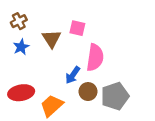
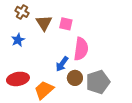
brown cross: (19, 21) -> (22, 12), moved, turned -32
brown triangle: (52, 39) -> (44, 23), moved

